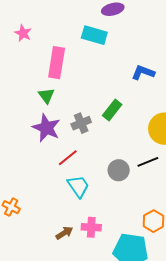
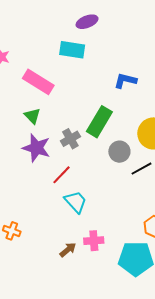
pink rectangle: (57, 63) -> (38, 82), turned -60
green rectangle: (112, 110) -> (99, 122), size x1.4
gray circle: (119, 170) -> (119, 152), moved

